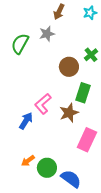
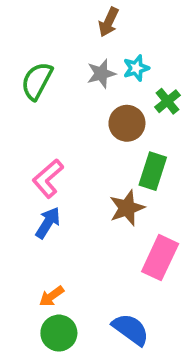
cyan star: (90, 13) -> (136, 68), moved
gray star: (47, 34) -> (101, 74), moved
pink L-shape: (43, 104) -> (48, 178), moved
green circle: (47, 168) -> (59, 333), moved

